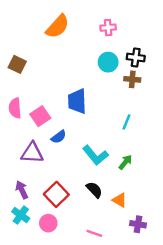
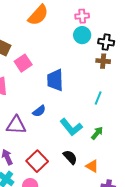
cyan circle: (108, 62) -> (82, 35), moved
pink square: (40, 116) -> (23, 63), moved

